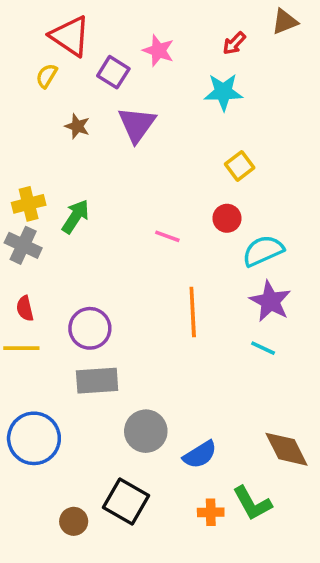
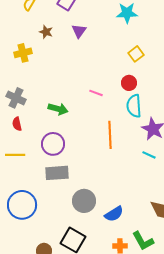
purple triangle: (137, 124) -> (79, 31), size x0.7
yellow cross: (29, 204) -> (23, 53), moved
green arrow: (75, 216) -> (58, 109), moved, turned 72
cyan semicircle: (263, 251) -> (134, 106), moved, turned -70
red semicircle: (25, 308) -> (17, 124), moved

